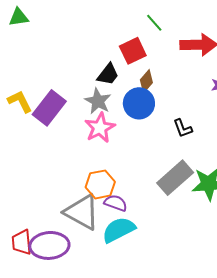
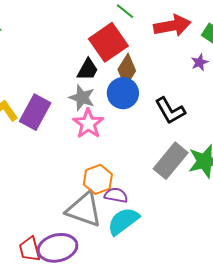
red square: (133, 51) -> (108, 42), size x1.4
brown diamond: (146, 81) -> (127, 70), size x1.4
black L-shape: (183, 128) -> (170, 111), size x1.5

